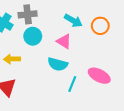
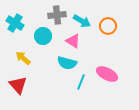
gray cross: (28, 14) -> (57, 15), moved
yellow arrow: (12, 59) -> (23, 58), turned 42

